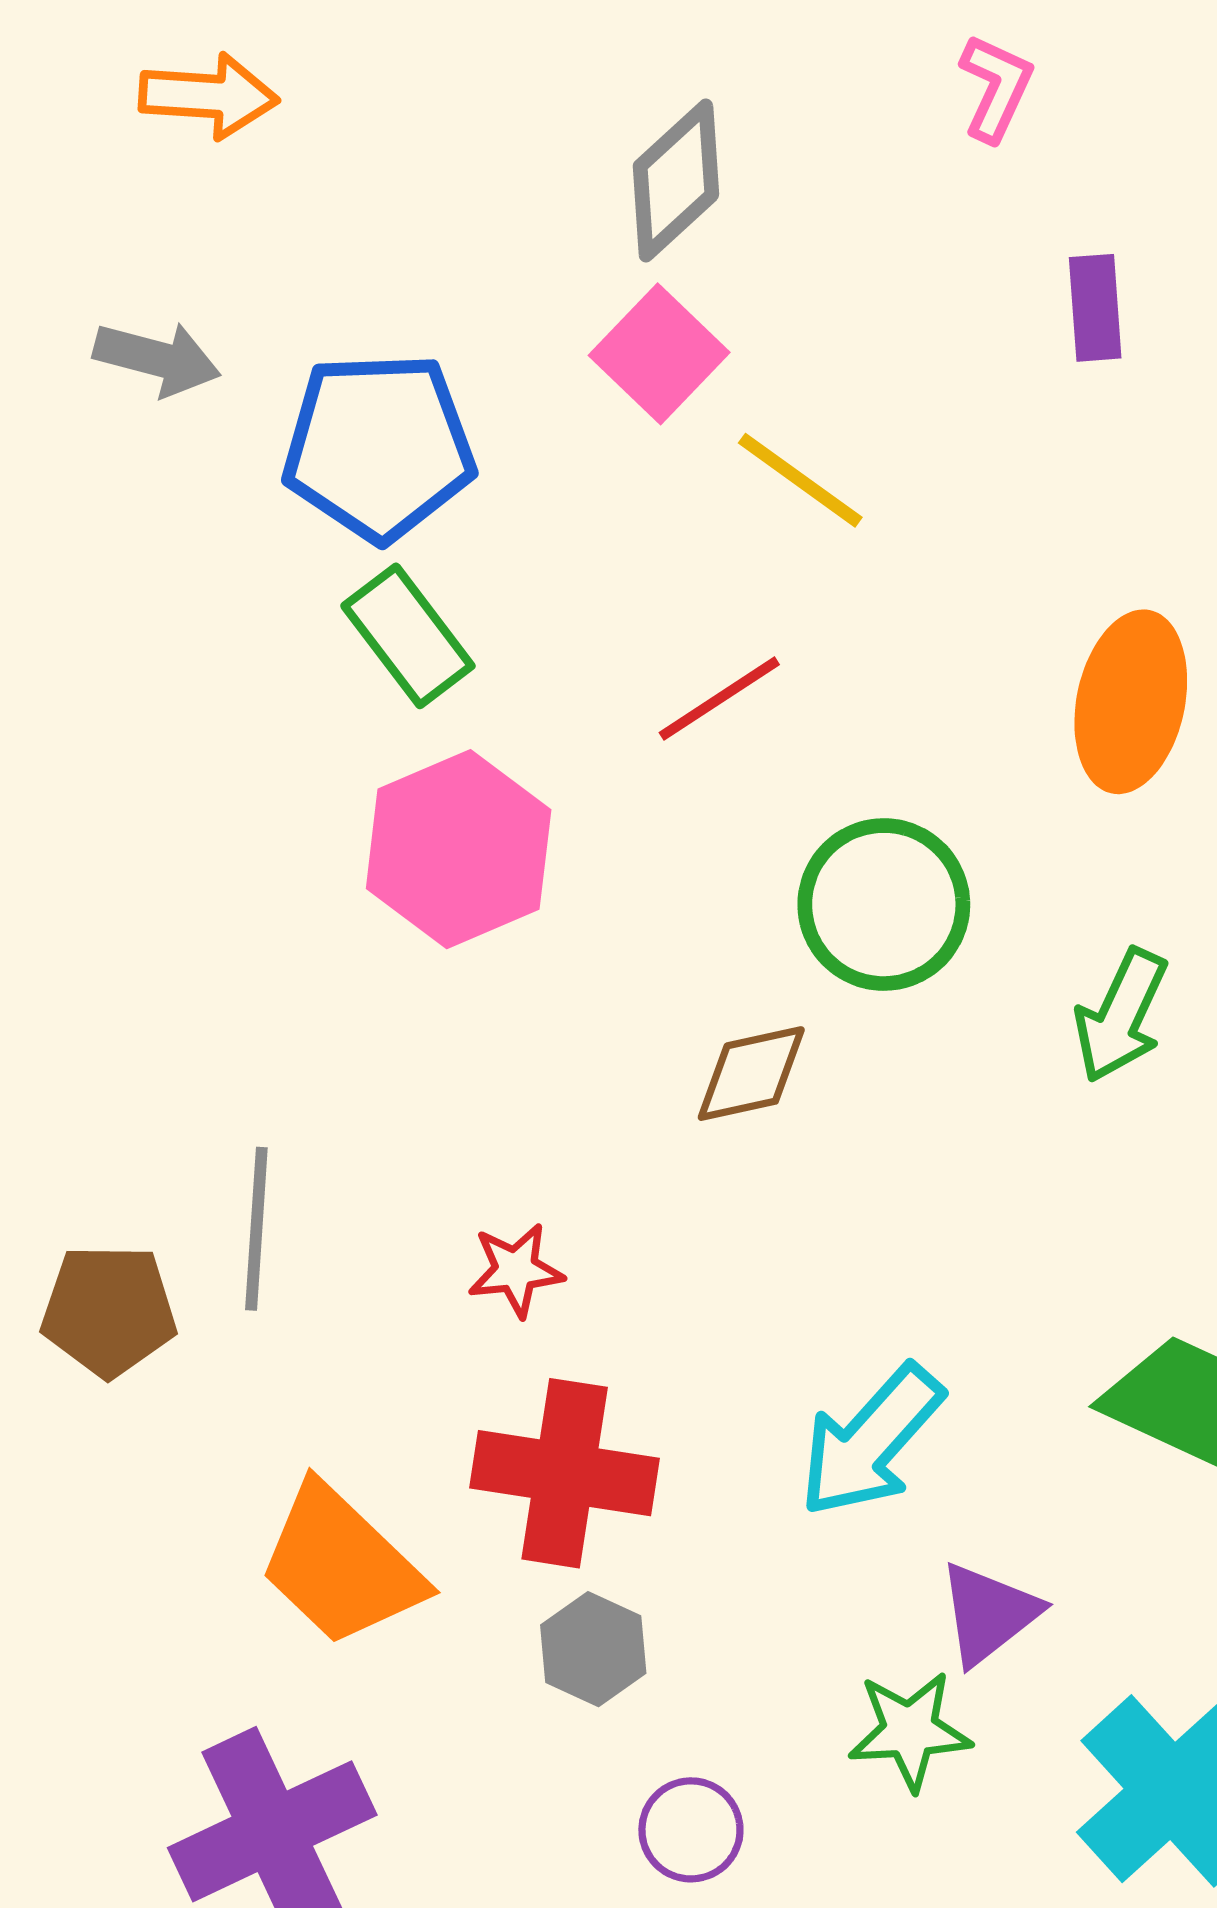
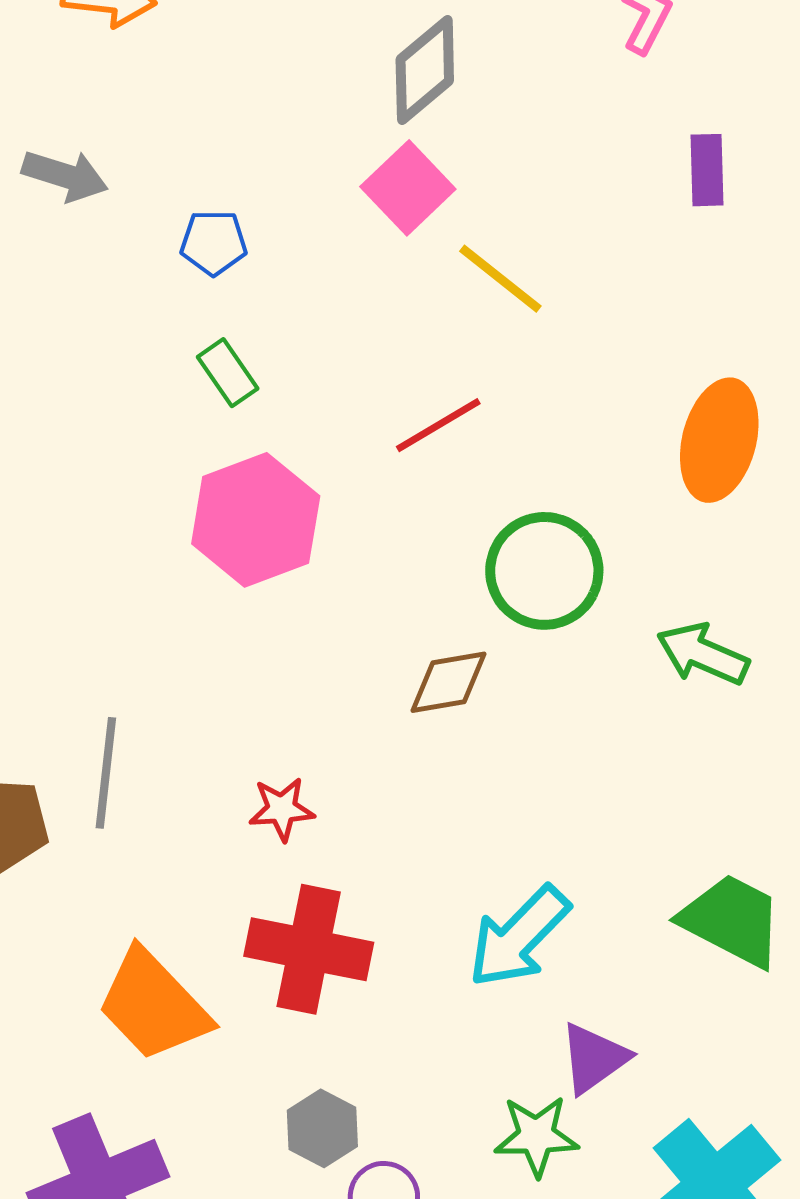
blue pentagon: (379, 447) -> (214, 243), size x0.5
green rectangle: (408, 636) -> (228, 373), size x0.7
green arrow: (1121, 1015) -> (703, 654), turned 86
gray hexagon: (593, 1649) -> (322, 1128), moved

